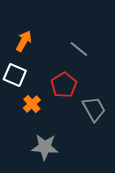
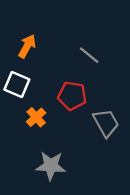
red pentagon: (64, 85) -> (72, 96), turned -30

